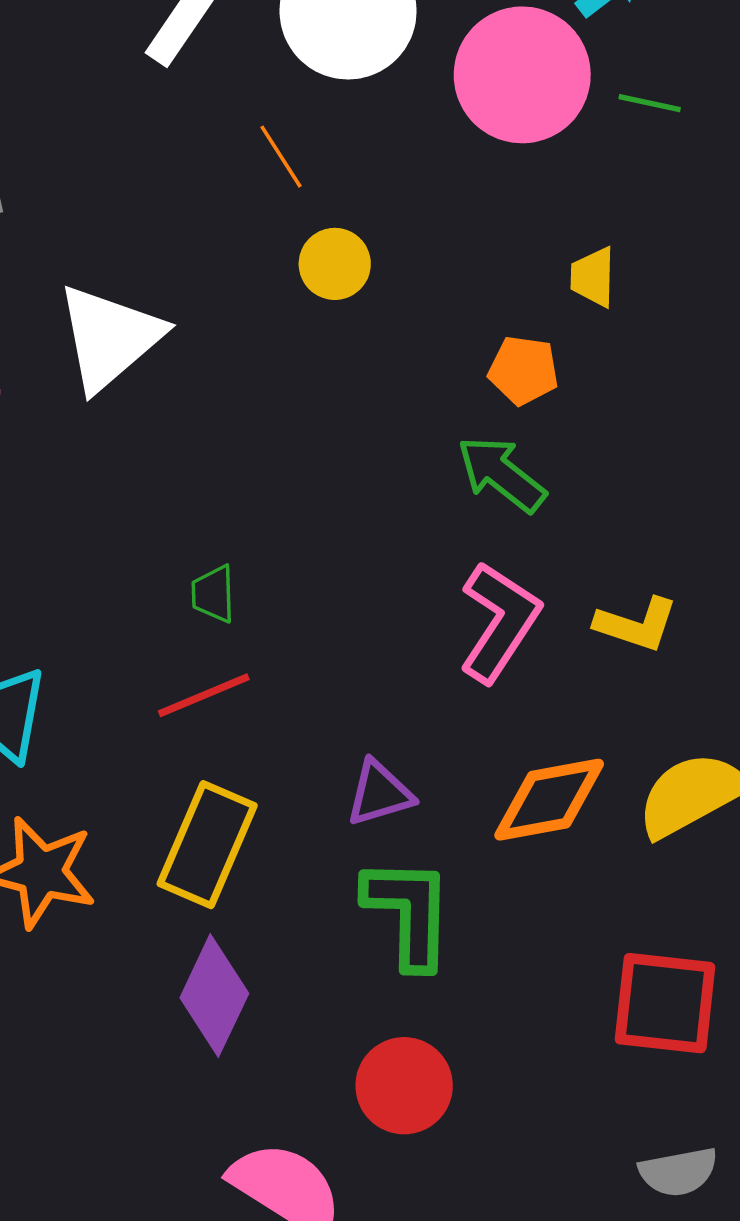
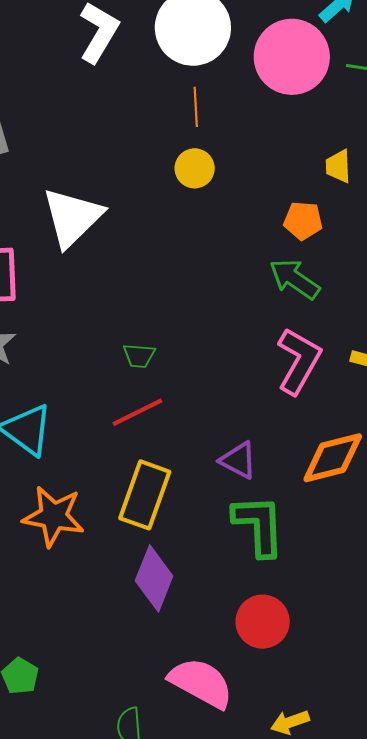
orange line: (281, 157) -> (196, 107), moved, turned 33
green trapezoid: (213, 594) -> (139, 356), turned -80
purple triangle: (379, 793) -> (238, 460), turned 48

